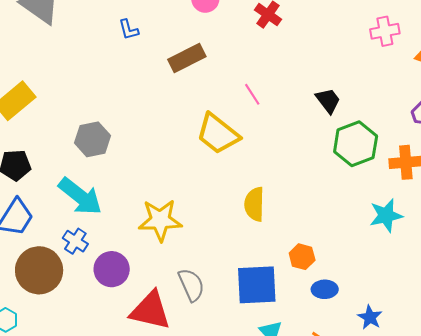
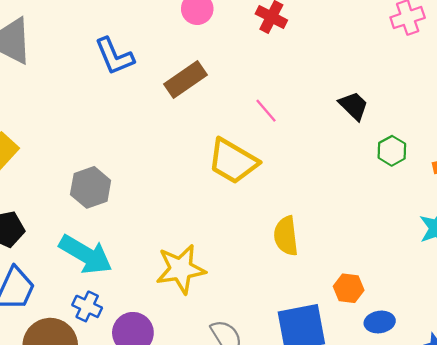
blue L-shape: (129, 30) -> (114, 56), size x1.6
green hexagon: (356, 144) -> (392, 151), size x0.6

